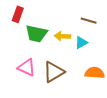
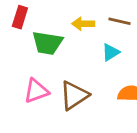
yellow arrow: (62, 36) -> (83, 24), moved
pink triangle: (27, 67) -> (36, 91), turned -42

